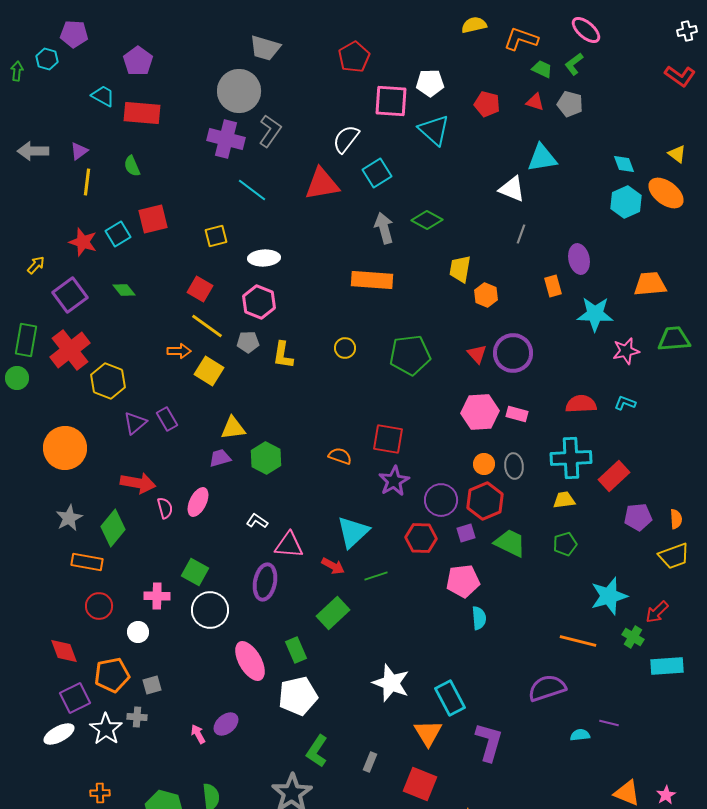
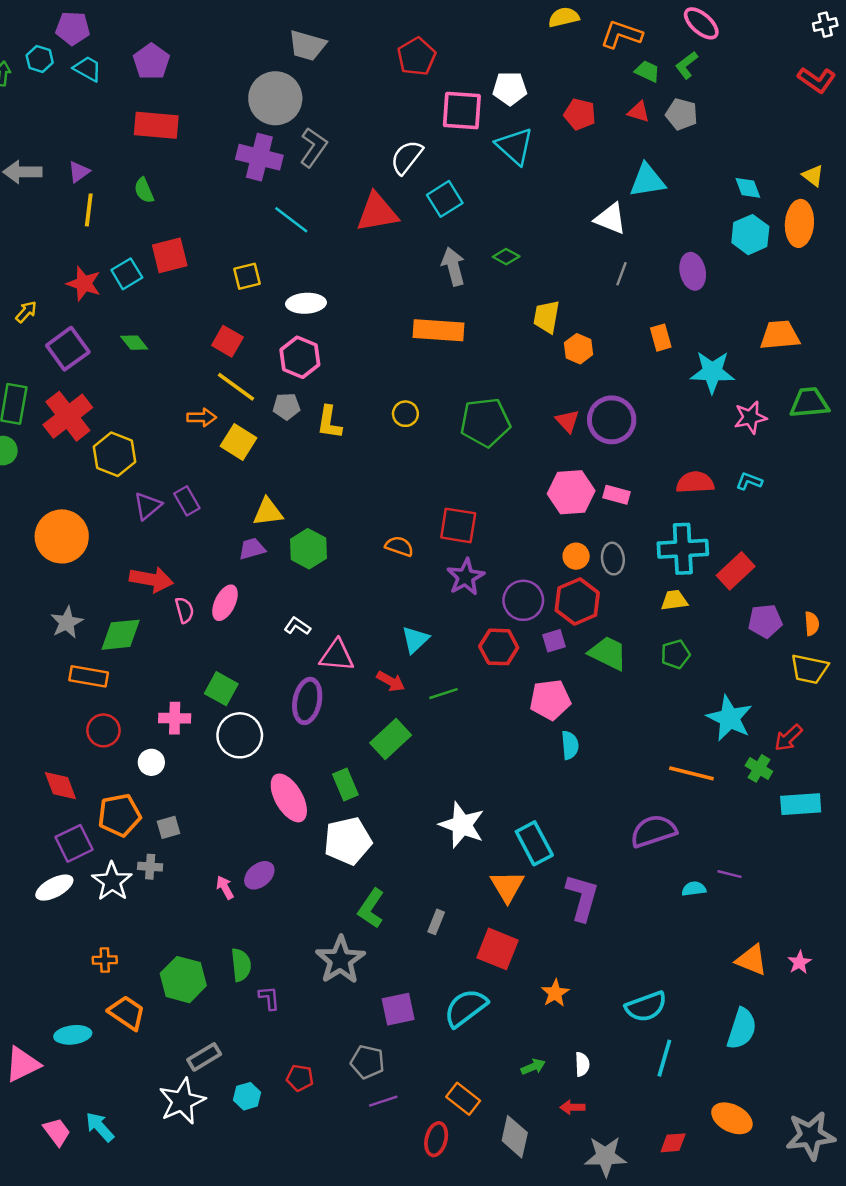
cyan trapezoid: (103, 96) -> (87, 69), moved
orange ellipse: (666, 193) -> (799, 223), turned 57
green diamond: (427, 220) -> (506, 257), size x0.7
purple ellipse: (579, 259) -> (693, 271), moved
green diamond: (113, 528) -> (121, 635), turned 45
cyan triangle: (353, 532) -> (415, 640), size x0.7
yellow trapezoid: (674, 556) -> (809, 669), turned 32
cyan star: (609, 596) -> (729, 718), turned -30

